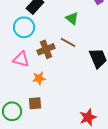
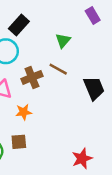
green triangle: (72, 18) -> (63, 41), turned 32

